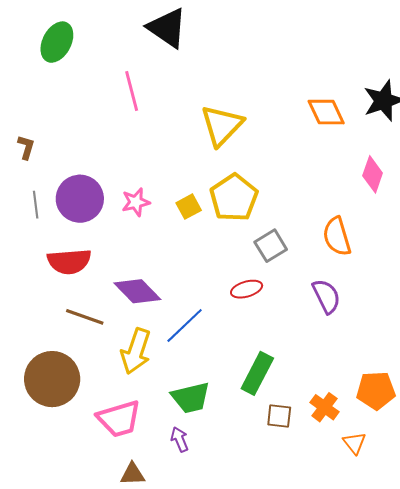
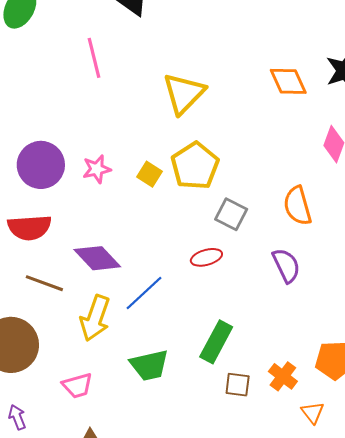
yellow square: (189, 207) -> (150, 174), turned -30
gray square: (271, 246) -> (231, 214), turned -32
pink trapezoid: (119, 419) -> (77, 386), size x0.7
purple arrow: (180, 439) -> (17, 417), moved

